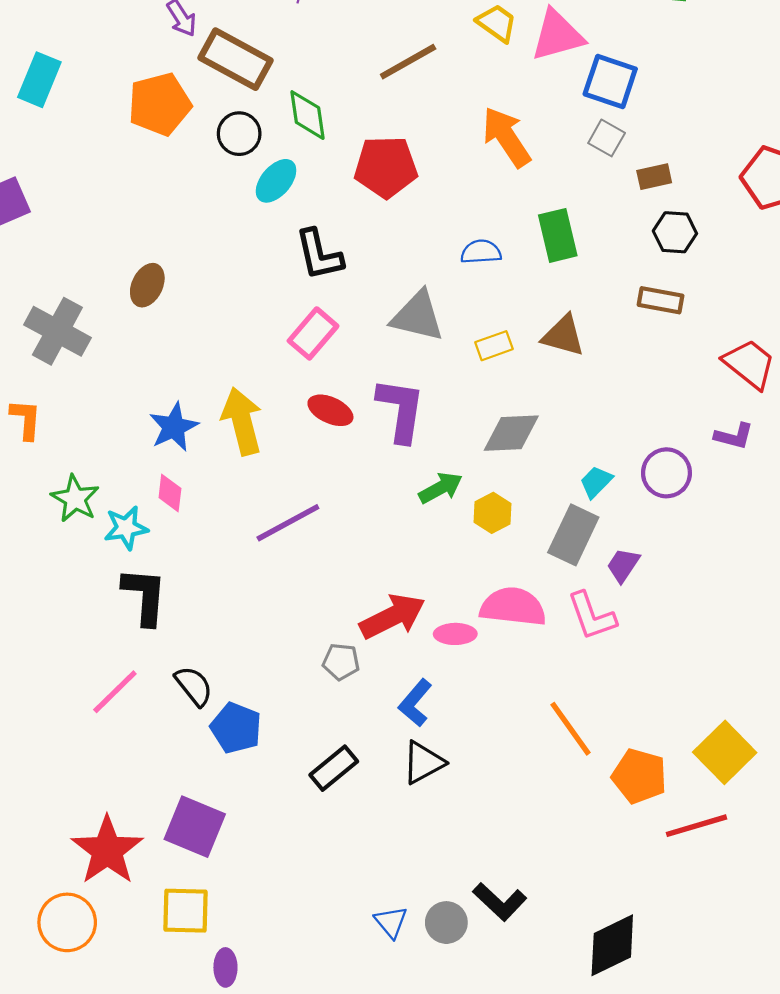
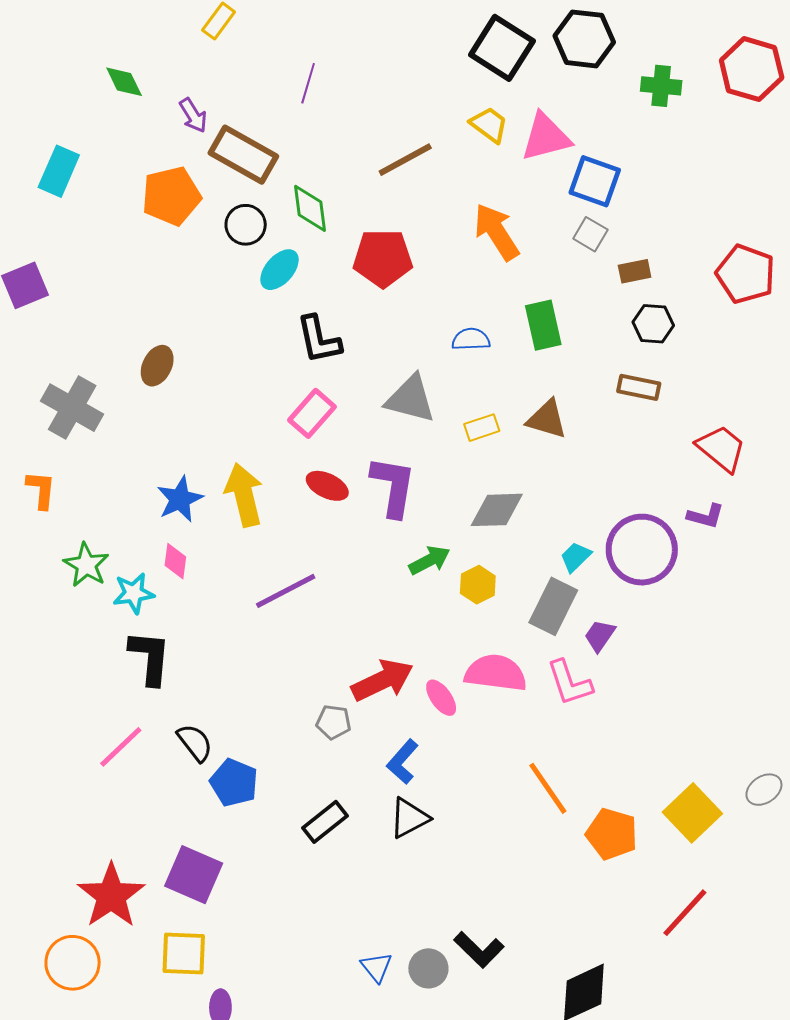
purple circle: (666, 473) -> (642, 550), size x1.5
pink ellipse: (455, 634) -> (441, 698), turned 54
red line: (696, 826) -> (685, 913), moved, turned -32

